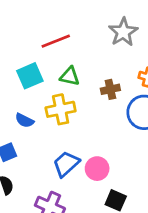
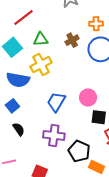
blue semicircle: (24, 120) -> (18, 80), size x1.6
pink circle: (97, 169) -> (88, 97), moved

